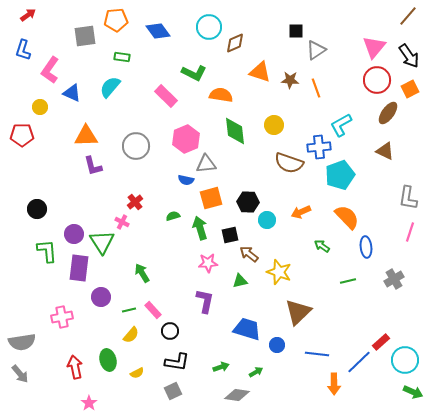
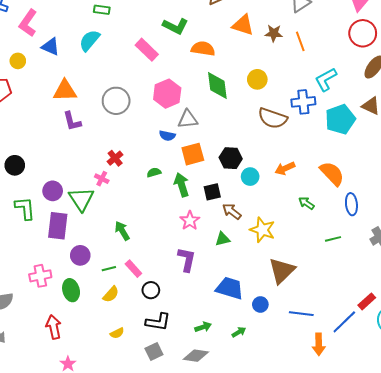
cyan pentagon: (340, 175) -> (340, 119), moved
pink star: (208, 263) -> (190, 221), turned -30
green ellipse: (108, 360) -> (71, 290), moved
gray diamond: (237, 395) -> (196, 356), moved

